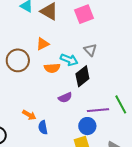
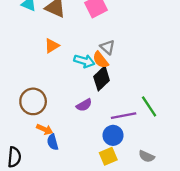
brown circle: (18, 60) -> (33, 101), moved
orange semicircle: (52, 68) -> (100, 60), moved, turned 63
blue semicircle: (43, 127) -> (53, 142), moved

